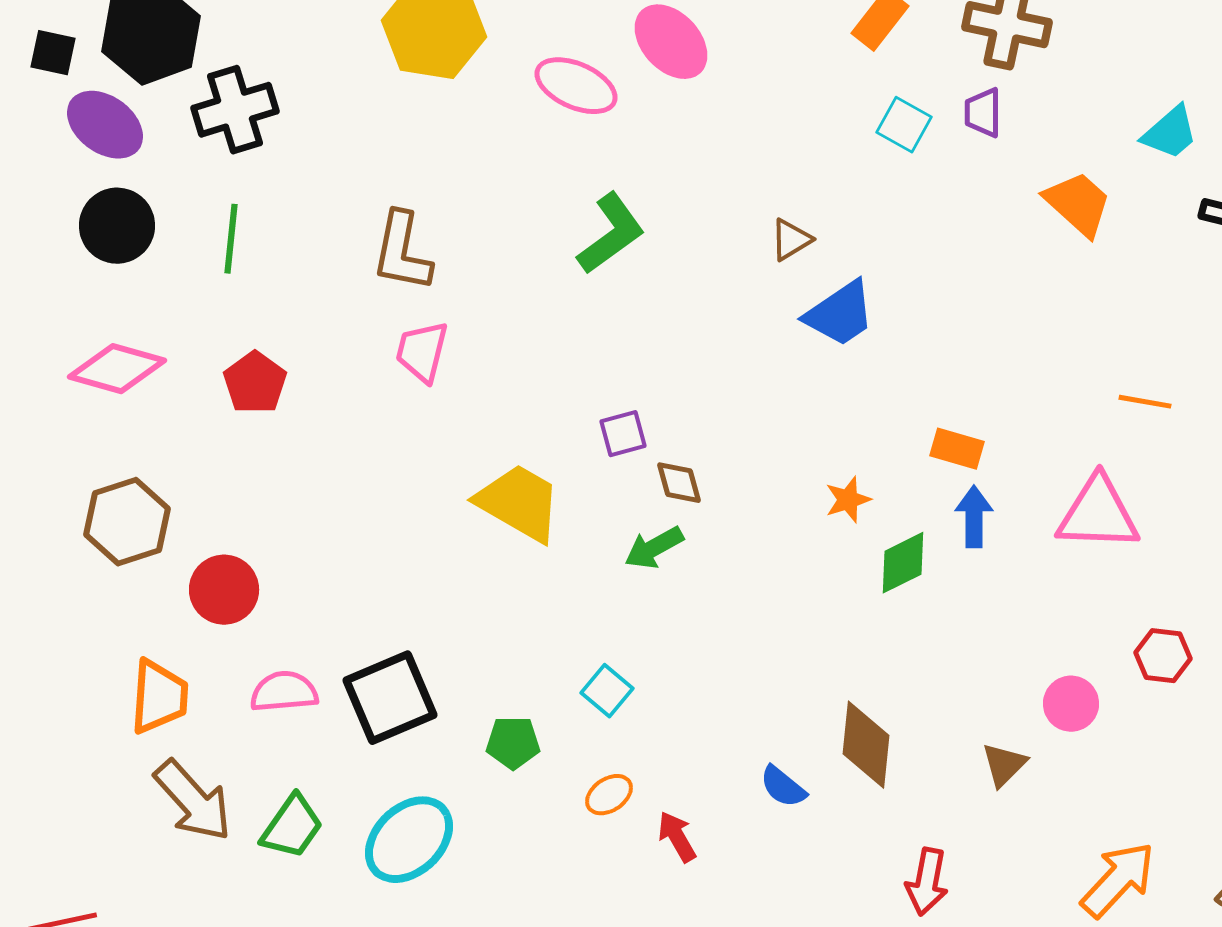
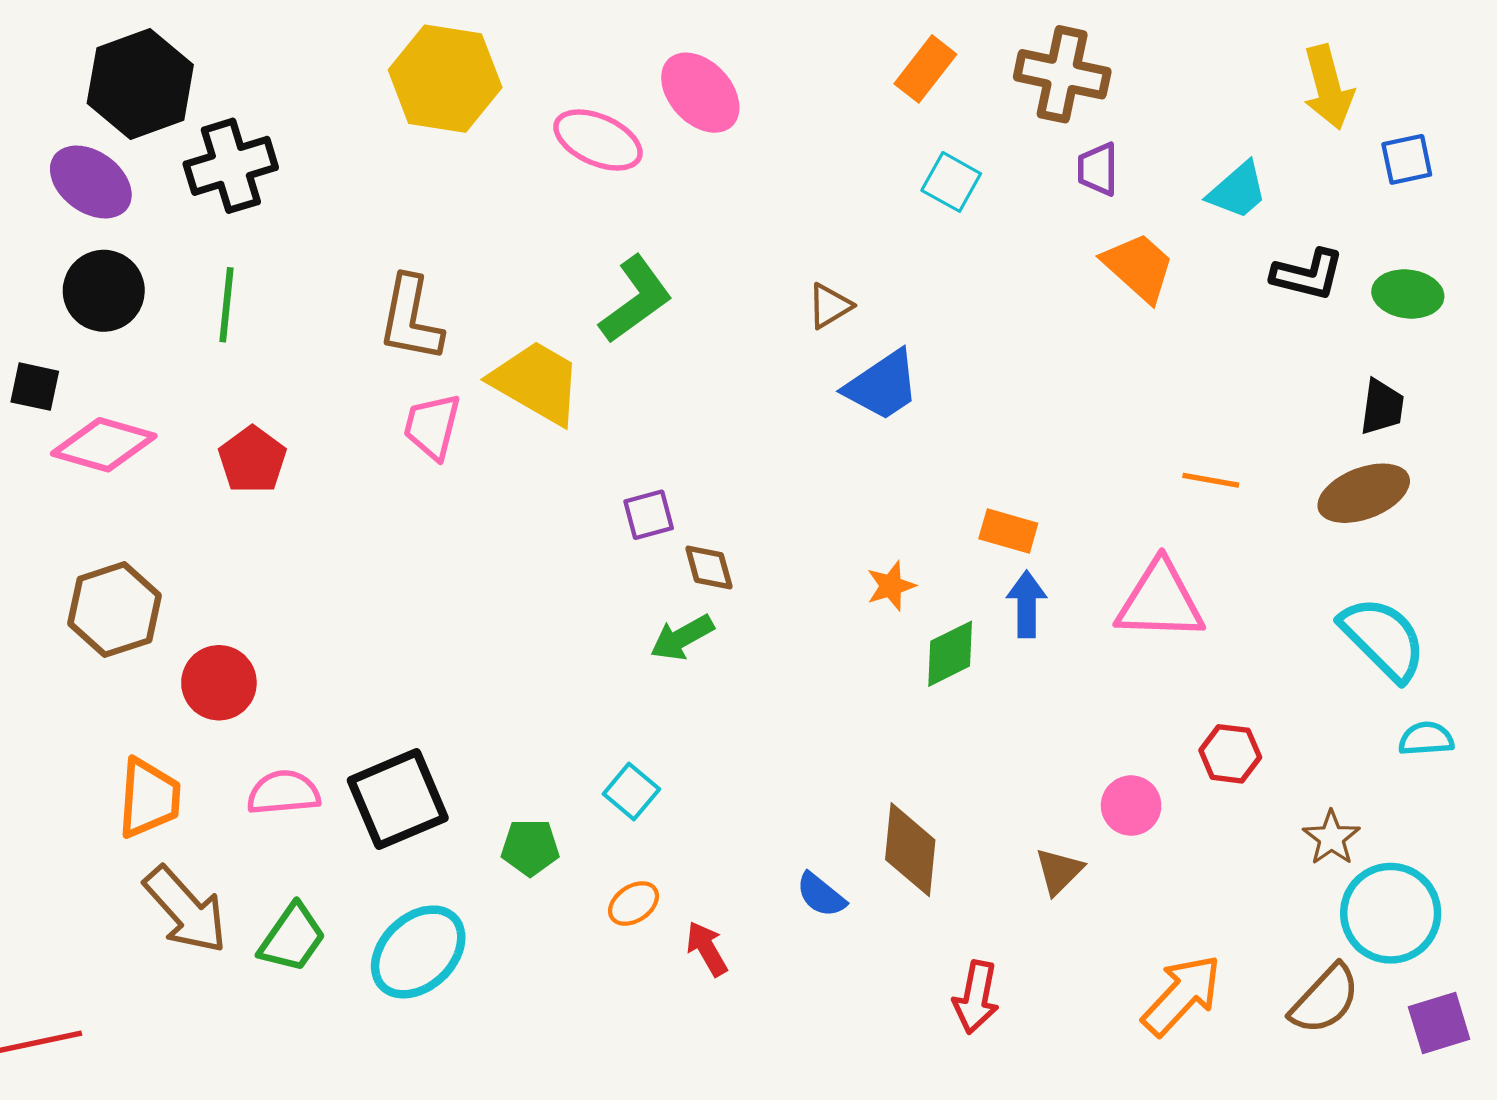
black square: (53, 53) -> (35, 387), moved
purple trapezoid: (983, 113) -> (1098, 169), moved
yellow trapezoid: (519, 503) -> (537, 382), moved

